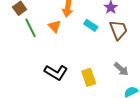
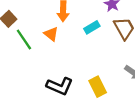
cyan rectangle: (91, 25) -> (92, 27), turned -56

